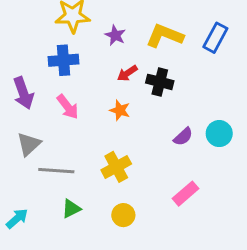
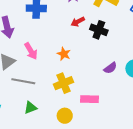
pink arrow: (68, 107) -> (31, 51), moved
orange star: (120, 110) -> (64, 54), moved
pink rectangle: (185, 194) -> (89, 99), moved, turned 36

